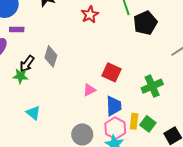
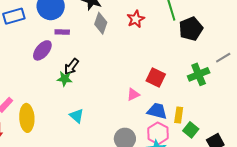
gray diamond: (51, 56) -> (101, 23), moved
green cross: (152, 86) -> (199, 74), moved
blue trapezoid: (114, 106) -> (157, 111), turned -75
yellow rectangle: (134, 121) -> (179, 115), moved

